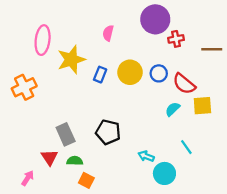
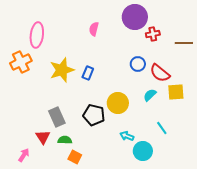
yellow star: (71, 60) -> (62, 70), moved
yellow circle: (130, 72) -> (118, 103), moved
blue rectangle: (100, 75) -> (88, 73), moved
orange cross: (24, 87) -> (21, 62), moved

